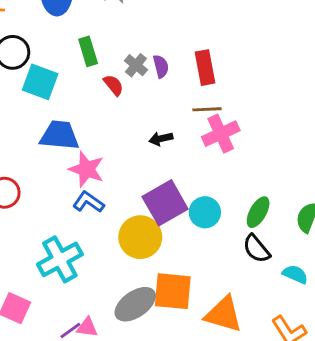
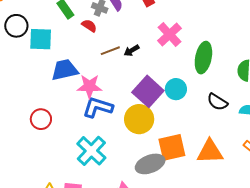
brown line: (207, 109) -> (110, 51), moved
blue L-shape: (88, 202) -> (98, 107), size x1.4
green ellipse: (258, 212) -> (203, 58), moved, size x1.4
gray ellipse: (135, 304) -> (150, 164), turned 32

